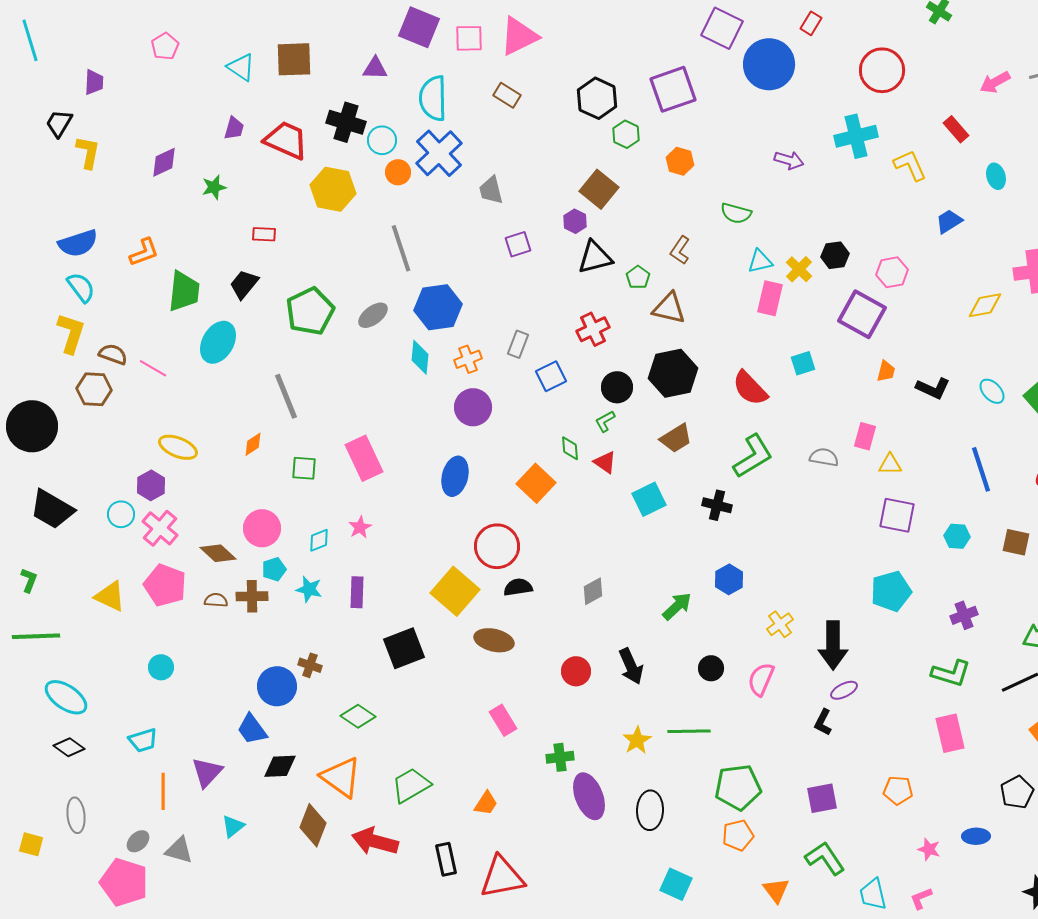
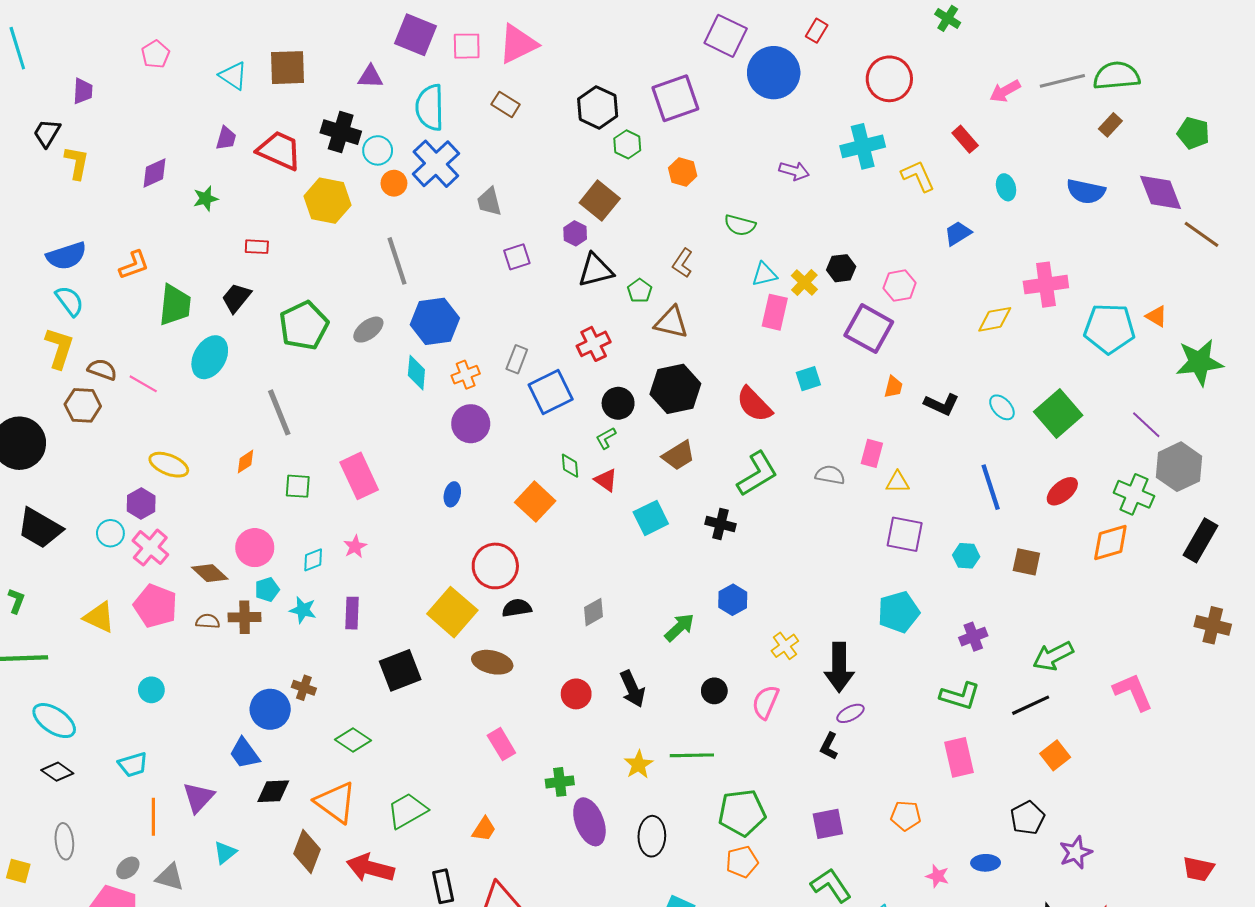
blue square: (551, 376) -> (551, 392), size x1.4
blue ellipse: (455, 476) -> (452, 494), size x0.6

